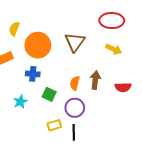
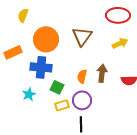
yellow semicircle: (14, 29) -> (23, 15), moved
yellow arrow: (114, 49) -> (120, 43), turned -49
blue cross: (33, 74) -> (41, 67), size x1.5
yellow rectangle: (54, 125) -> (62, 105), moved

